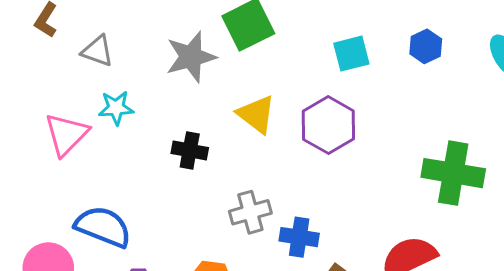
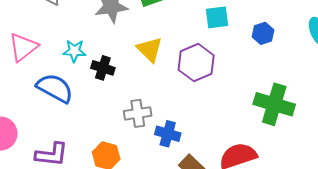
blue hexagon: (426, 46) -> (263, 33), moved
cyan star: (116, 108) -> (74, 51), moved
blue semicircle: (103, 227) -> (55, 88), moved

